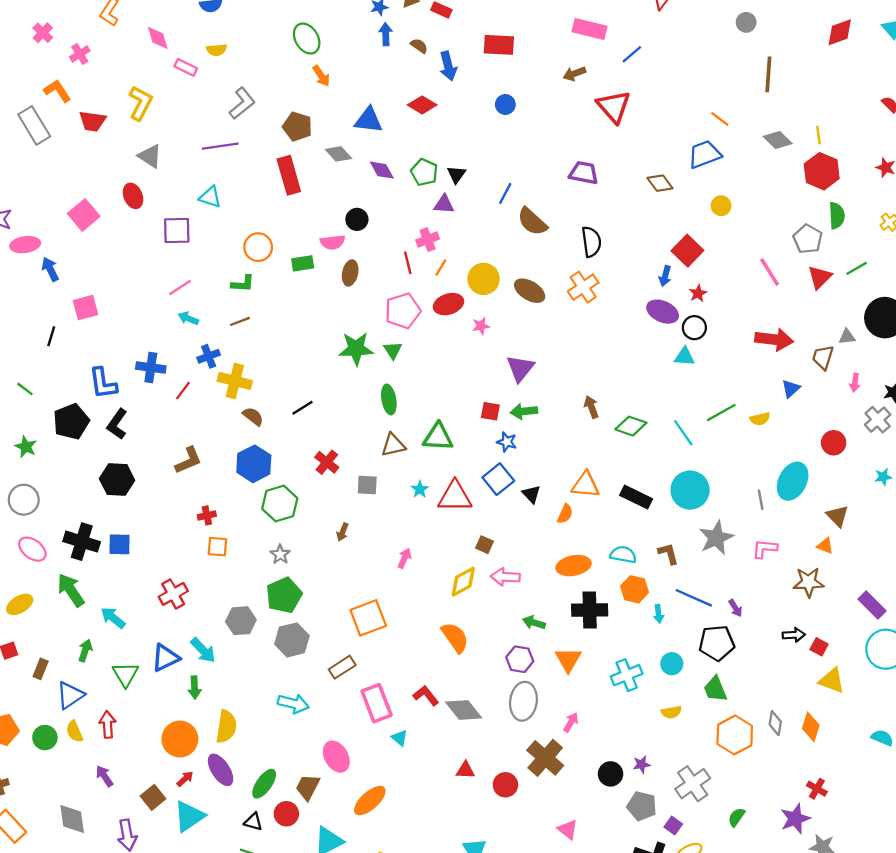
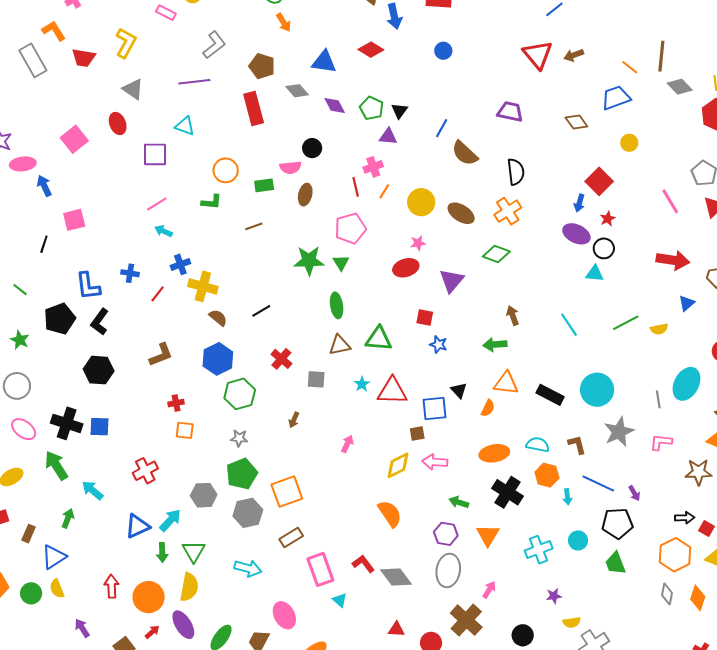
brown arrow: (574, 74) -> (574, 55), moved
brown line: (768, 74) -> (661, 56), moved
red ellipse: (449, 304) -> (406, 268), moved
brown line: (240, 321) -> (254, 226), moved
blue cross: (151, 368) -> (130, 273), size x0.7
green arrow: (524, 411) -> (495, 345), moved
green diamond: (631, 426) -> (496, 254), moved
cyan line: (683, 433) -> (569, 325), moved
blue square: (498, 479) -> (434, 408), moved, turned 32
brown square: (484, 545) -> (417, 433), turned -35
gray star: (280, 554) -> (239, 438), turned -30
black cross: (590, 610) -> (507, 492), turned 32
orange square: (368, 618) -> (287, 492), moved
cyan arrow: (203, 650) -> (170, 520), turned -95
green triangle: (125, 674) -> (194, 551), moved
yellow semicircle: (671, 712) -> (572, 622), moved
red arrow: (108, 724) -> (112, 586), moved
orange hexagon: (735, 735) -> (675, 555), moved
purple star: (642, 764) -> (554, 596), moved

